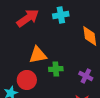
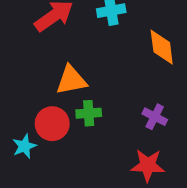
green cross: (56, 69) -> (89, 113), moved

